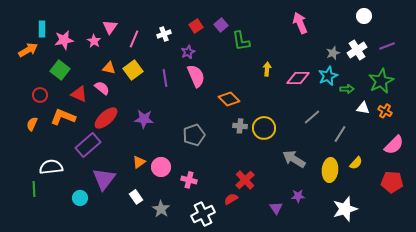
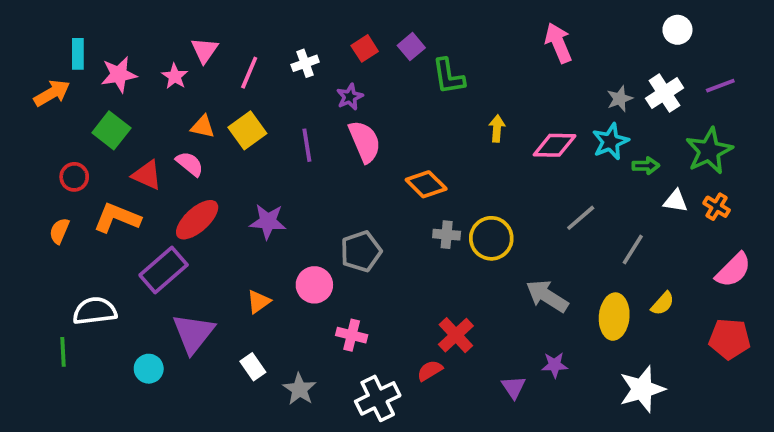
pink circle: (161, 167) -> (314, 285), moved

